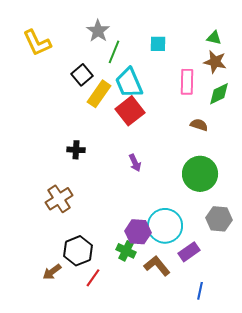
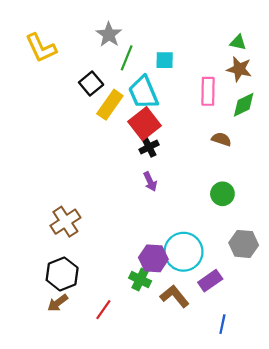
cyan square: (158, 44) -> (165, 60), moved
black cross: (76, 150) -> (149, 147), moved, turned -30
green circle: (200, 174) -> (222, 194), size x0.6
black hexagon: (78, 251) -> (62, 274), moved

